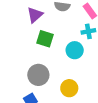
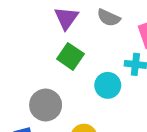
purple triangle: (35, 15) -> (66, 18), turned -30

